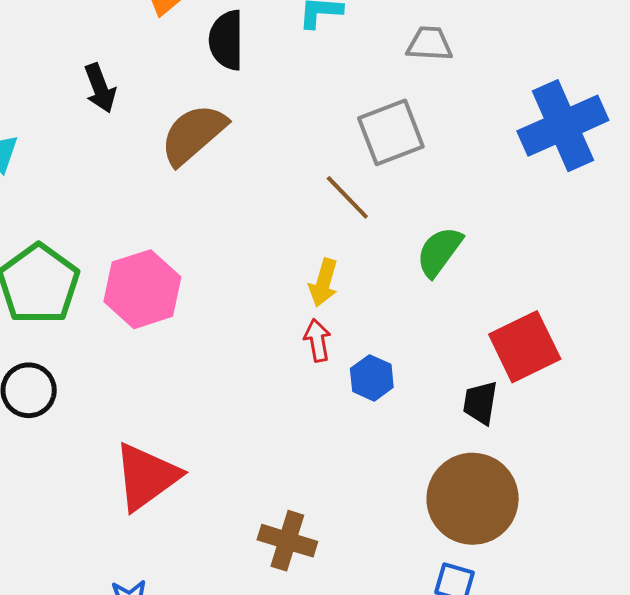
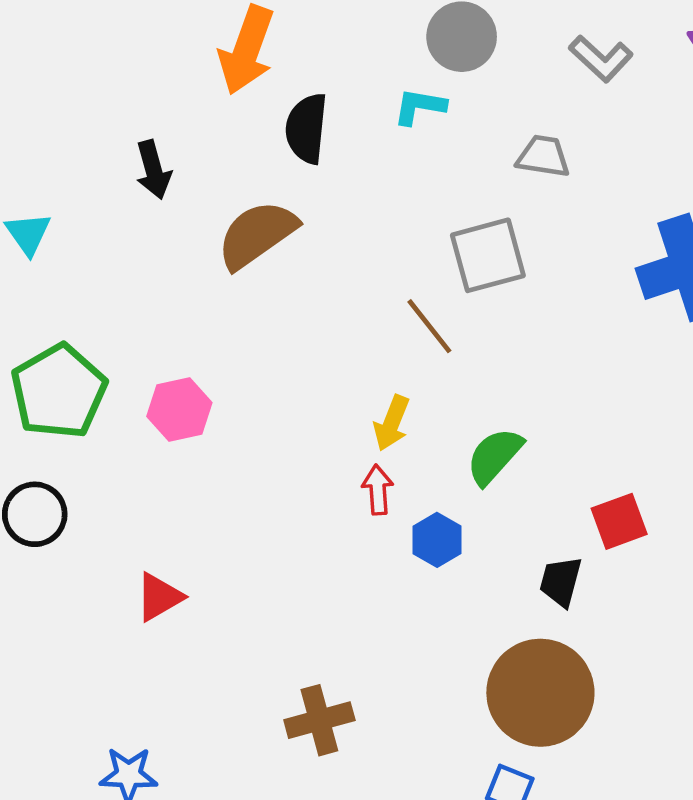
green semicircle: (439, 252) -> (494, 456), moved
pink hexagon: (142, 289) -> (179, 409), size x0.7
red square: (525, 347) -> (619, 521), size x0.7
red triangle: (146, 477) -> (159, 597), moved, size x0.6
brown cross: (287, 541) -> (319, 720), turned -38

